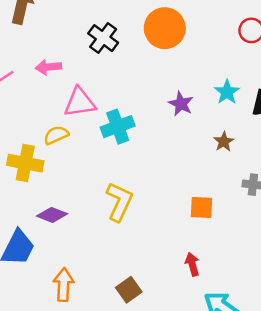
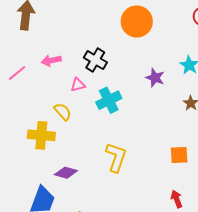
black cross: (103, 38) -> (95, 60), moved
pink triangle: (80, 102) -> (78, 85), size x0.6
yellow semicircle: (56, 135) -> (63, 112), turned 78

